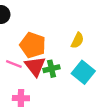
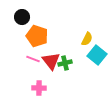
orange pentagon: (33, 45) -> (37, 36), moved
cyan square: (83, 72) -> (97, 55), moved

